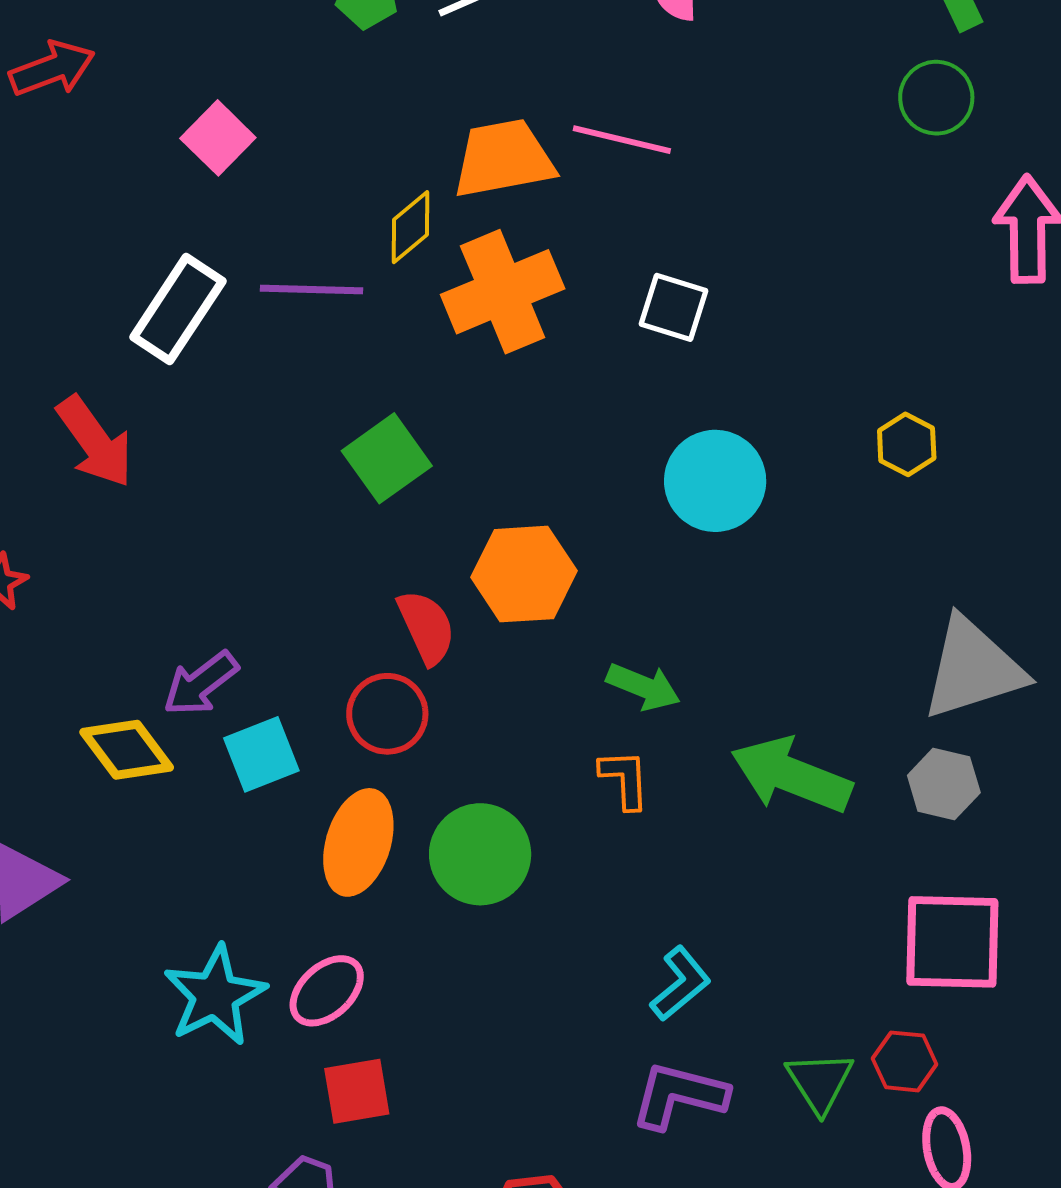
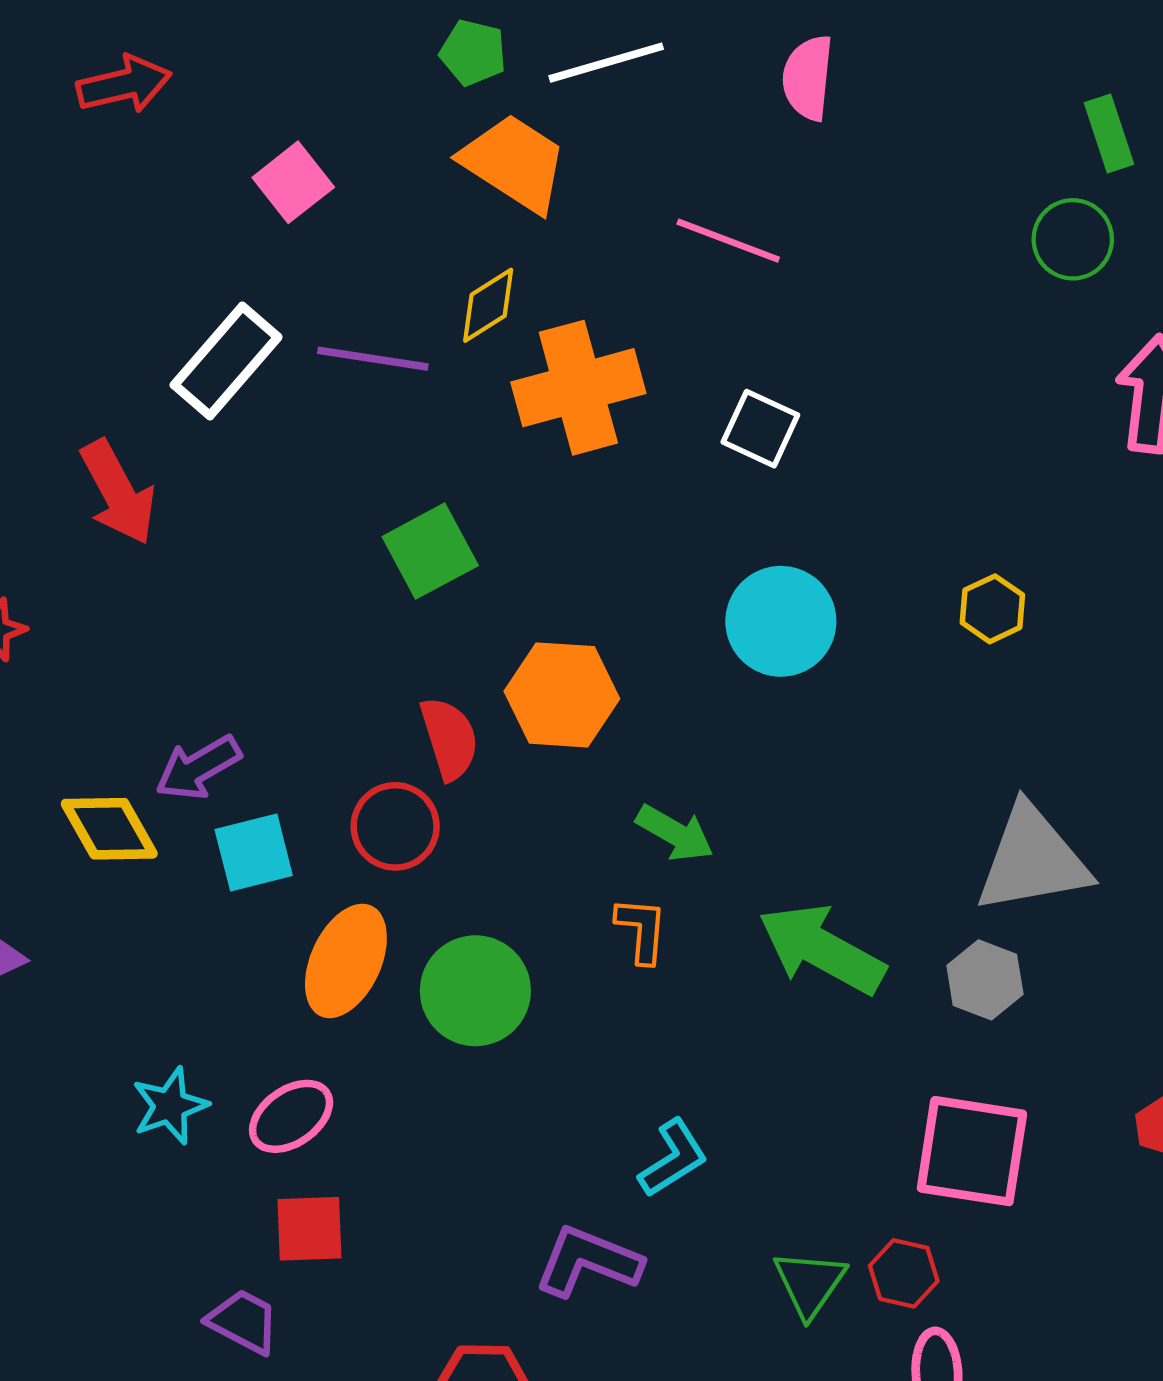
orange trapezoid: (503, 159) -> (514, 163), moved, turned 36
cyan star: (215, 996) -> (170, 1106), size x0.7
purple L-shape: (679, 1095) -> (588, 1262), moved

